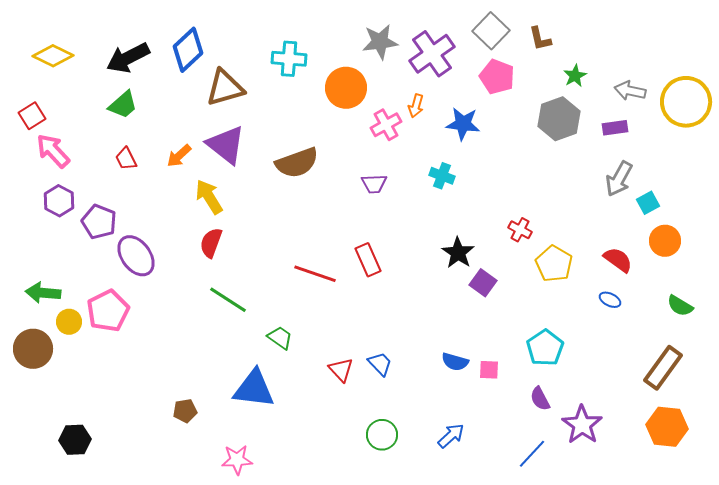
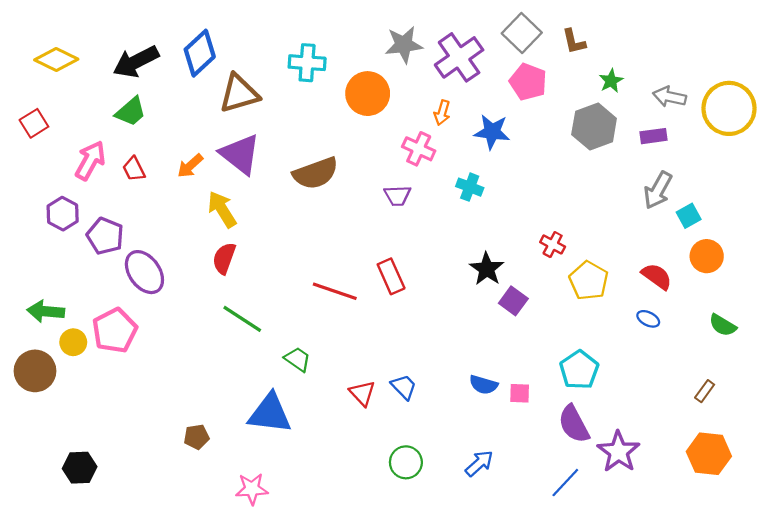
pink cross: (386, 125) -> (419, 149), moved, turned -36
pink arrow: (53, 151) -> (90, 160), moved, turned 72
brown rectangle: (663, 368) -> (705, 391), size x0.5
purple semicircle: (540, 399) -> (574, 424), size x1.5

